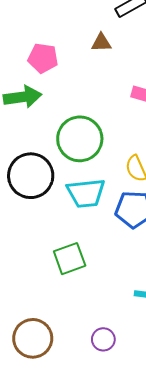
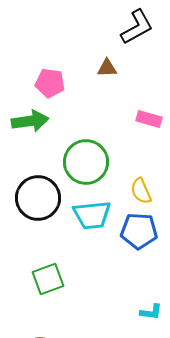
green square: (70, 259) -> (48, 279), moved

